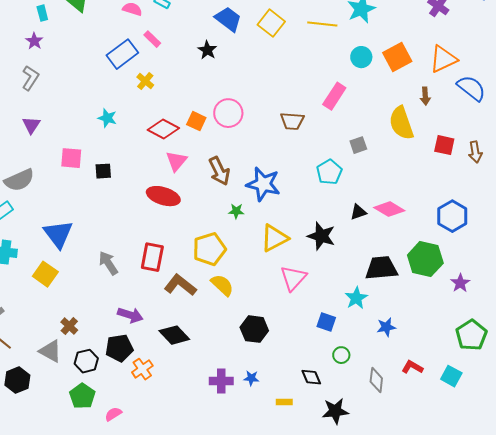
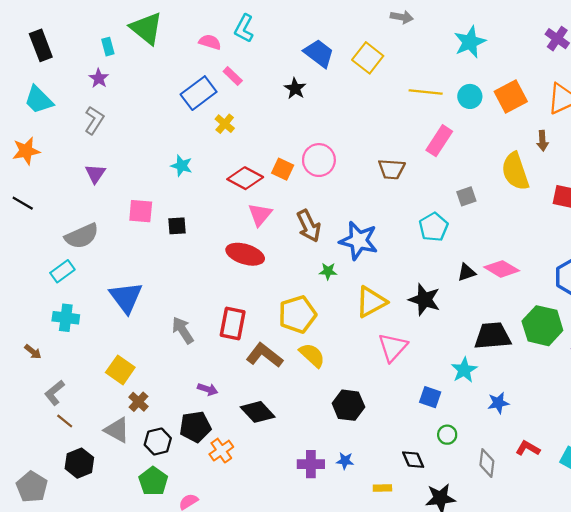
yellow line: (322, 24) -> (426, 92), moved
yellow square: (45, 274) -> (120, 370), moved
purple arrow: (130, 315) -> (208, 389), size x0.7

